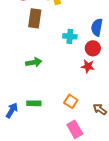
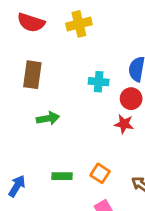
brown rectangle: (35, 18) -> (32, 75), moved
green rectangle: (34, 103) -> (62, 176), moved

